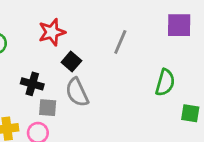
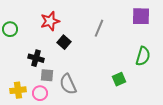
green semicircle: (165, 82) -> (143, 56), moved
gray semicircle: (77, 92) -> (68, 84), moved
green square: (190, 113) -> (119, 79), moved, turned -32

